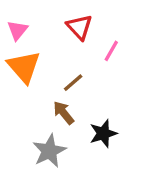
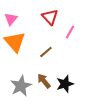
brown arrow: (64, 113) -> (44, 81), moved
gray star: (49, 151) -> (21, 86), moved

